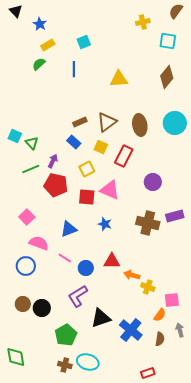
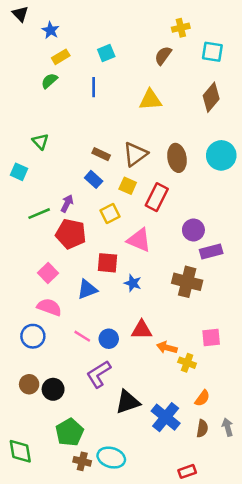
brown semicircle: (176, 11) -> (163, 56), moved
brown rectangle: (80, 122) -> (101, 154), turned 48
green triangle: (32, 143) -> (40, 141), moved
red square: (87, 197) -> (107, 263), moved
purple rectangle: (175, 216) -> (211, 251), moved
pink square: (27, 217) -> (48, 273), moved
pink line: (65, 258) -> (82, 336), moved
pink square: (172, 300) -> (211, 337), moved
gray arrow: (180, 330) -> (228, 427), moved
green pentagon: (66, 335) -> (70, 432), moved

